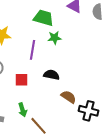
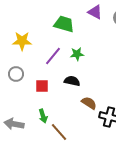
green star: (54, 38) -> (77, 54), moved
purple line: (32, 50) -> (53, 56), turned 30

